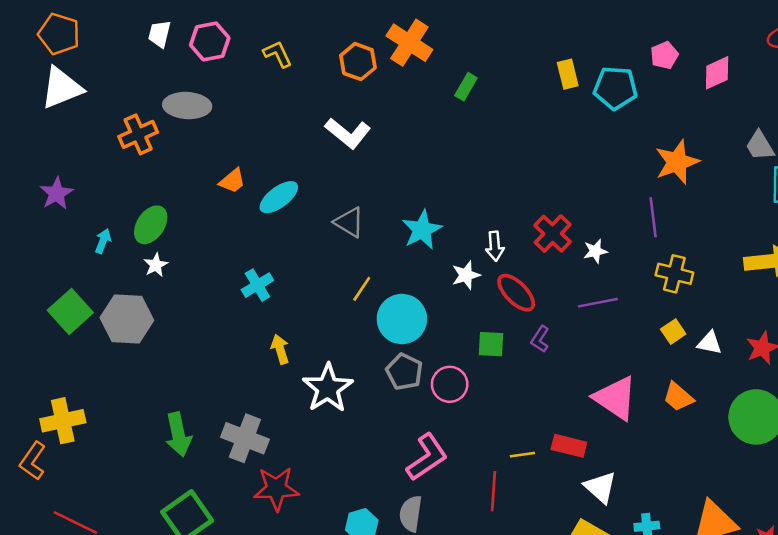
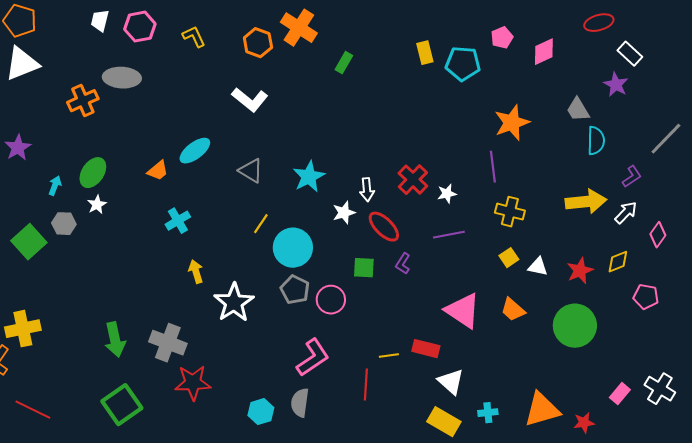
orange trapezoid: (232, 181) -> (158, 171), moved
gray hexagon: (127, 319) -> (64, 224), moved, size x0.6

